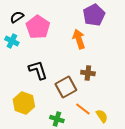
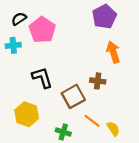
orange arrow: (79, 39) -> (113, 52), moved
cyan cross: (12, 41) -> (13, 45), turned -32

